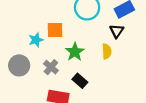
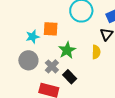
gray circle: (19, 65) -> (28, 60), moved
gray cross: (51, 67) -> (52, 66), moved

